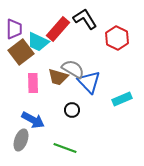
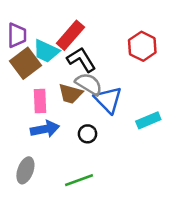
black L-shape: (85, 19) -> (81, 60), moved
blue arrow: (33, 120) -> (45, 129), moved, turned -40
green line: (65, 148) -> (79, 180), turned -40

